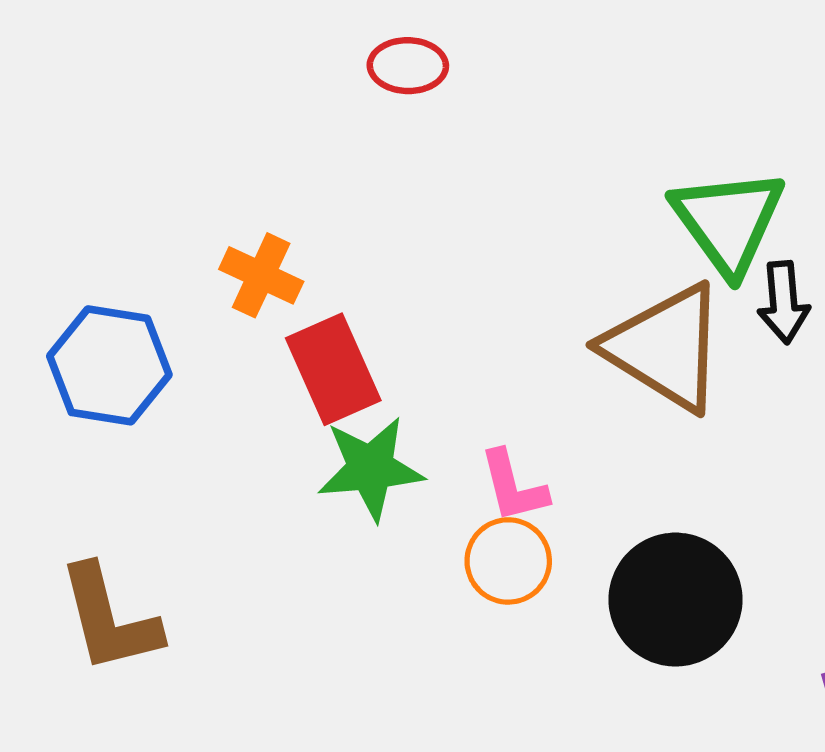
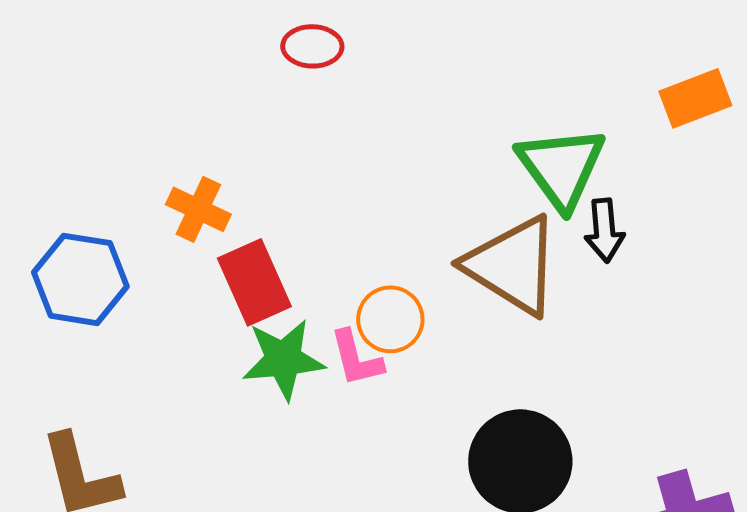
pink L-shape: (513, 486) -> (356, 358), moved
orange circle: (508, 561) -> (390, 319), moved

